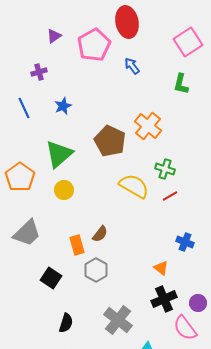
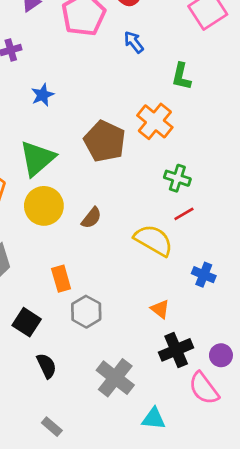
green L-shape: (181, 84) -> (181, 76), moved
yellow semicircle: (134, 186) -> (154, 240), moved
yellow circle: (64, 190) -> (44, 206), size x1.5
brown semicircle: (100, 234) -> (91, 218), moved
orange triangle: (161, 268) -> (160, 309), moved
black semicircle: (66, 323) -> (47, 366), moved, turned -42

